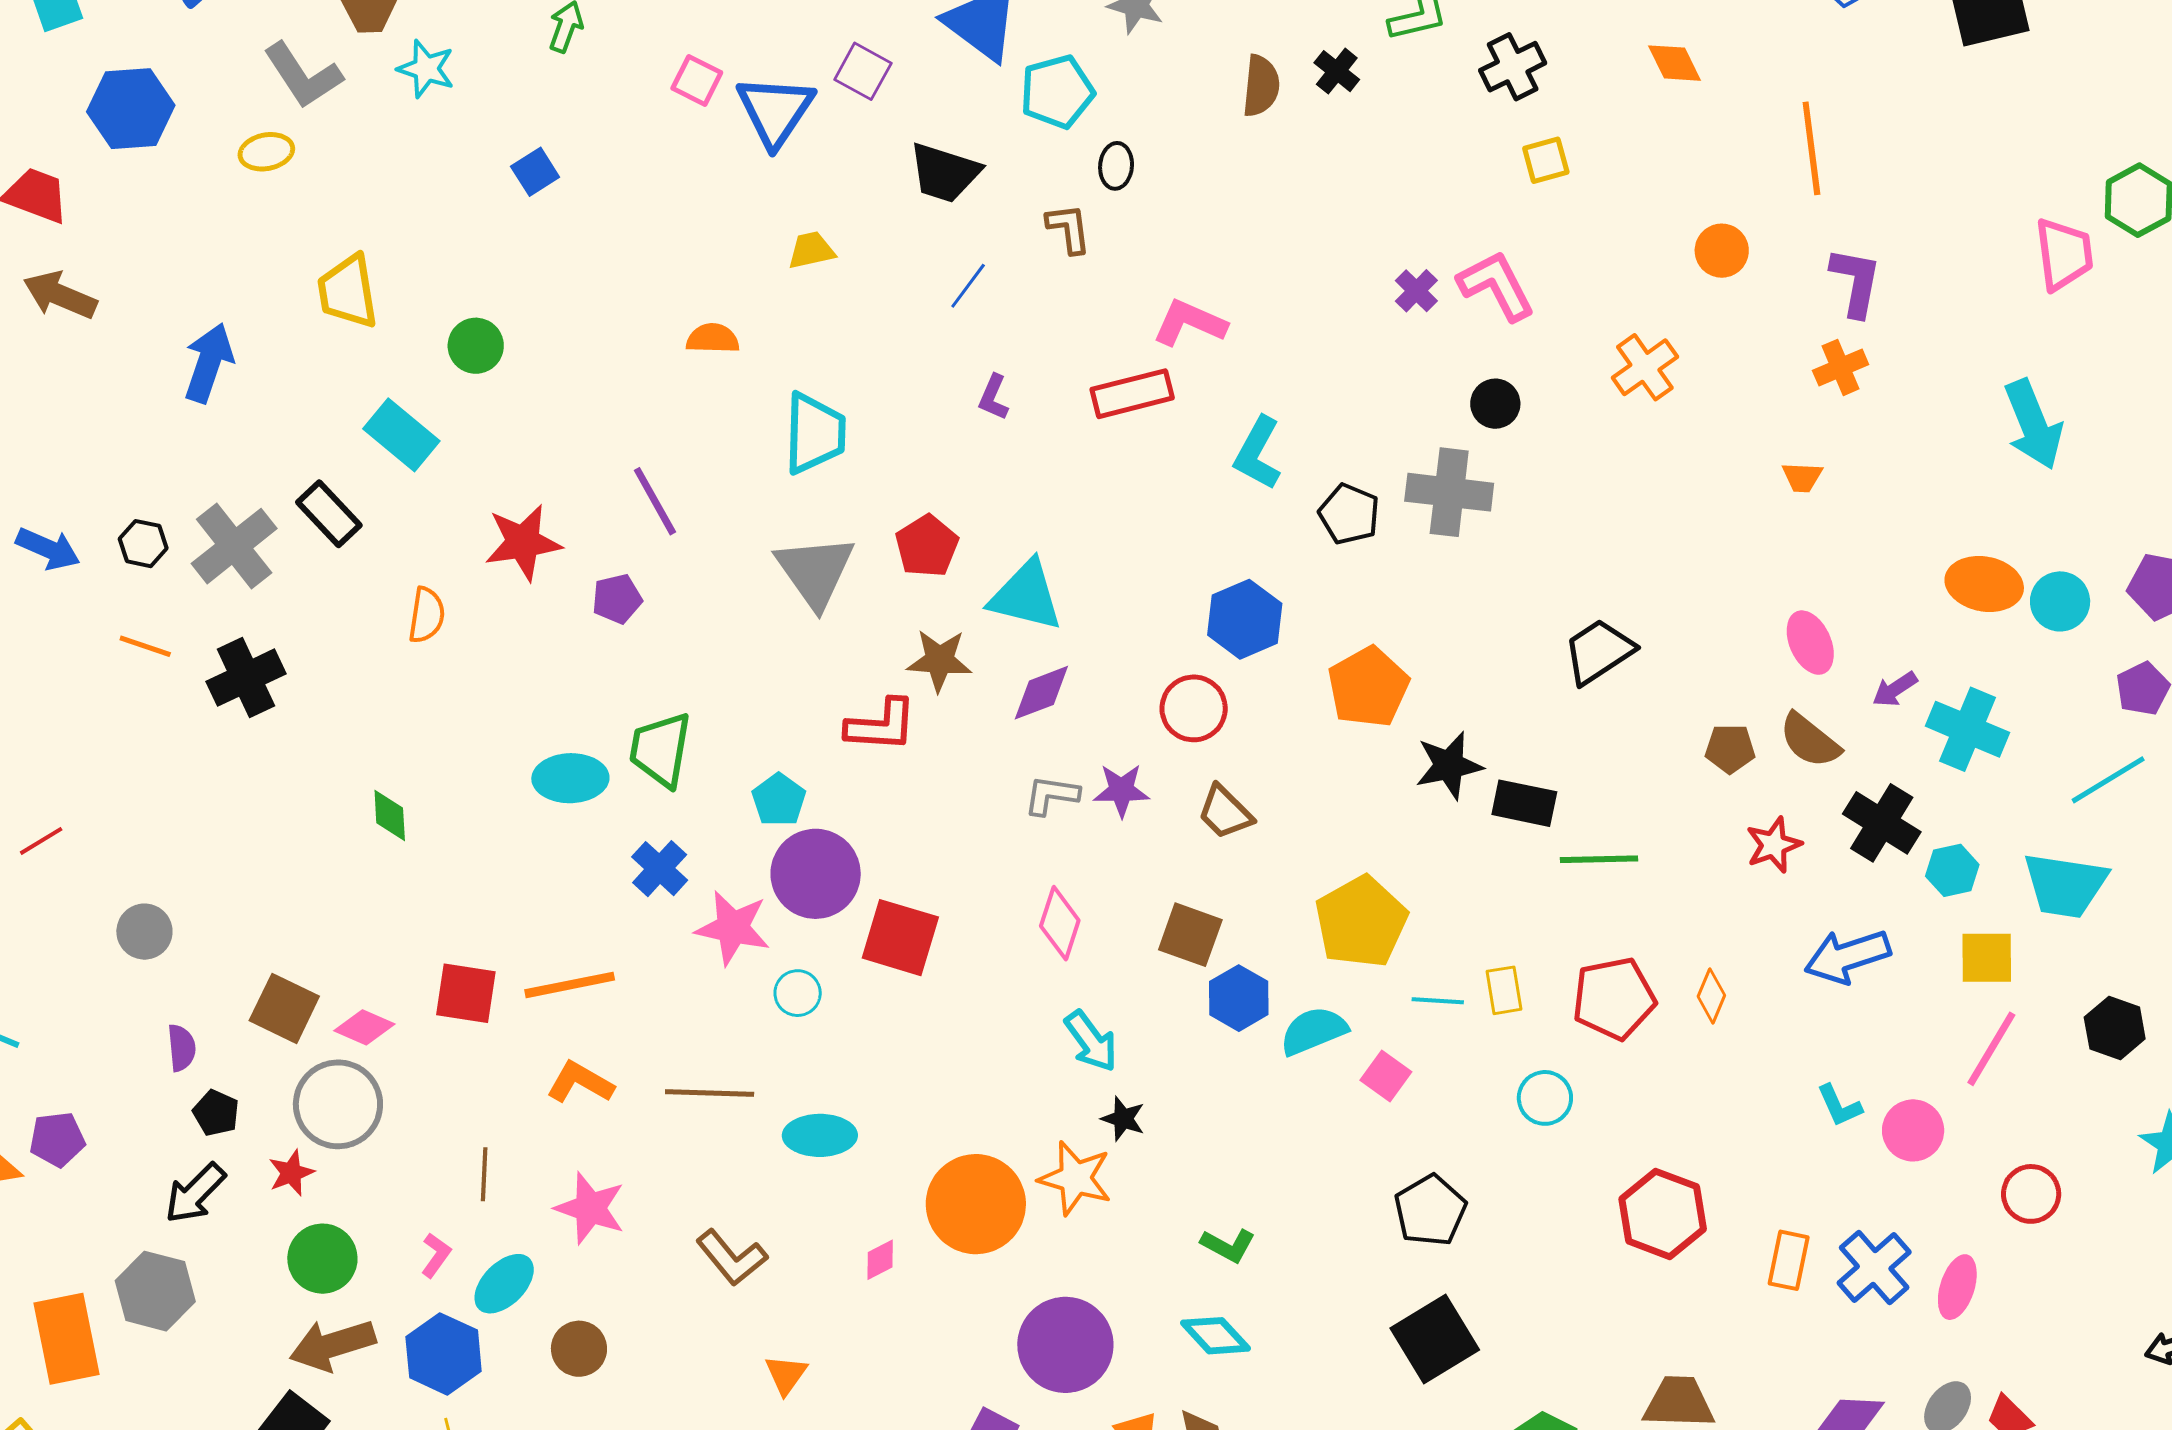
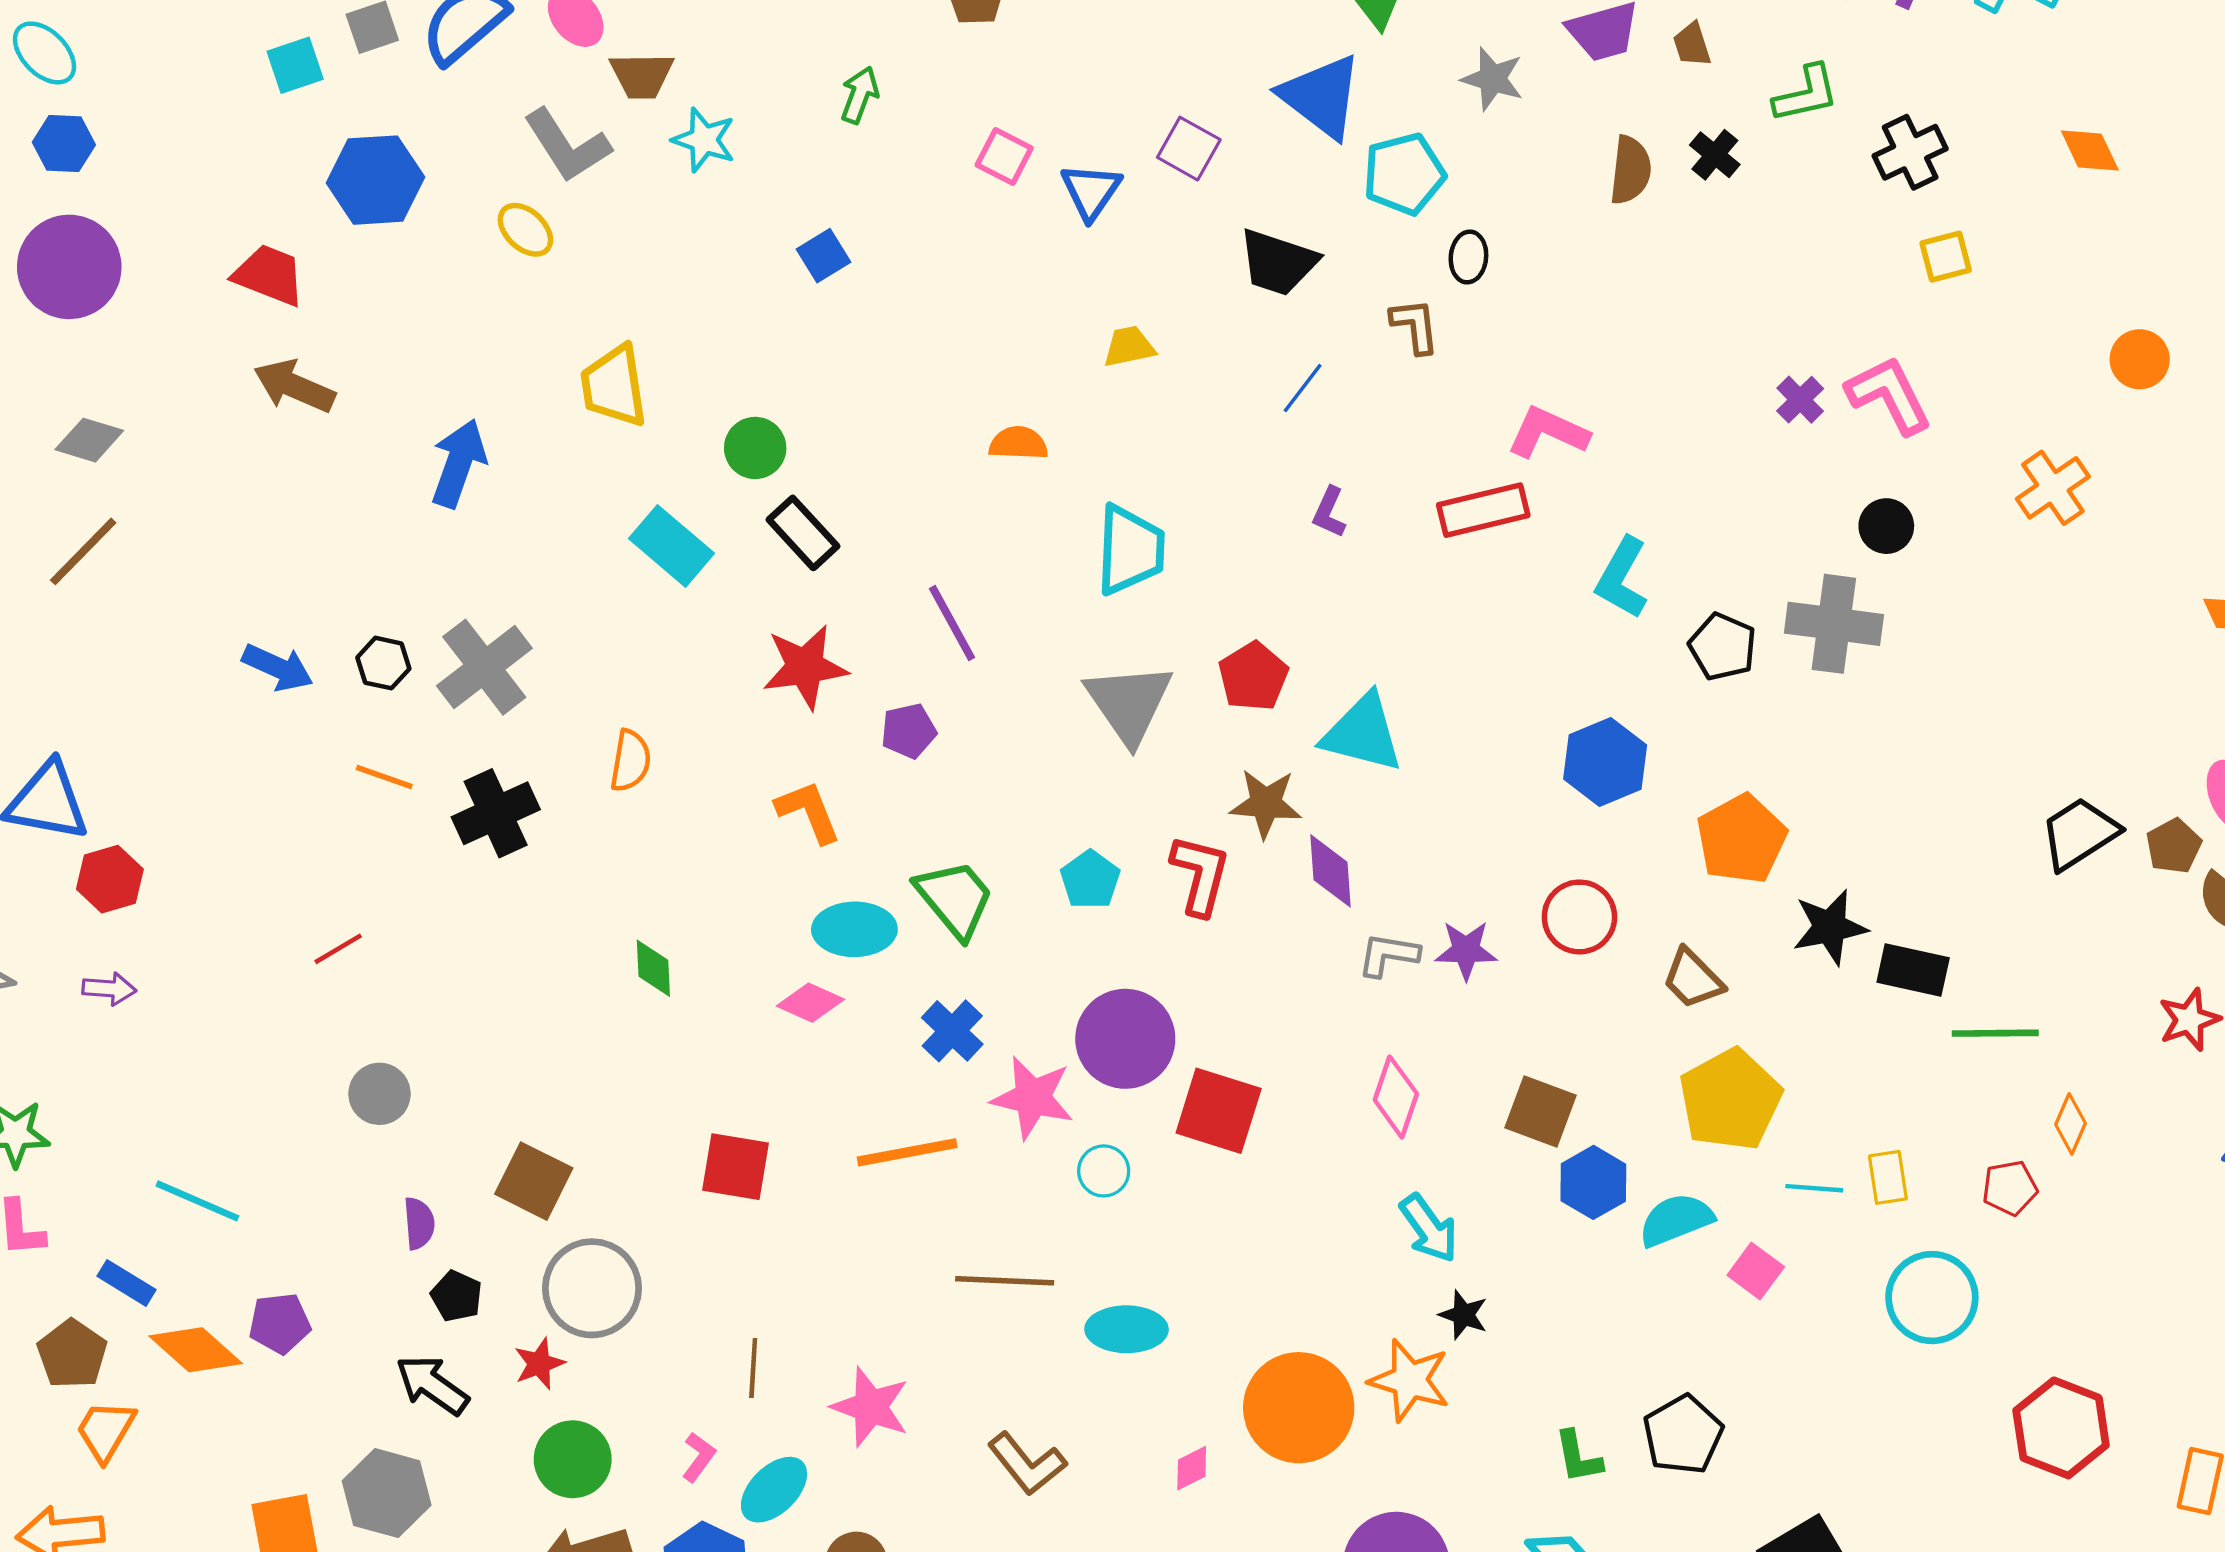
blue triangle: (775, 111) -> (1091, 191), size x0.7
yellow ellipse: (266, 152) -> (525, 230), turned 54
black rectangle: (329, 514) -> (803, 533), moved
orange semicircle: (427, 615) -> (630, 761), moved
black trapezoid: (1599, 652) -> (2079, 833), moved
purple diamond: (1041, 693) -> (1330, 871), moved, turned -74
red circle: (1194, 708) -> (1579, 917), moved
red L-shape: (881, 725) -> (1200, 875), turned -80
brown pentagon: (1730, 749) -> (2174, 846), moved, turned -30
green trapezoid: (661, 750) -> (955, 899), turned 130
cyan pentagon: (779, 800) -> (1090, 880), moved
brown trapezoid: (1225, 812) -> (1693, 979), moved
red line: (41, 841) -> (338, 949), moved
orange line: (570, 985) -> (907, 1152), moved
orange diamond: (1711, 996) -> (2071, 1124), moved
red pentagon: (1614, 998) -> (2010, 1188), size x0.6
pink diamond: (364, 1027) -> (810, 1003), moved
orange L-shape: (580, 1082) -> (808, 812), moved, turned 38
cyan circle: (1545, 1098) -> (1932, 1298), size x1.5
black arrow: (195, 1193) -> (432, 1385), turned 80
black pentagon: (1430, 1210) -> (1683, 1435), moved
green L-shape: (1228, 1245) -> (1578, 1457), turned 50

